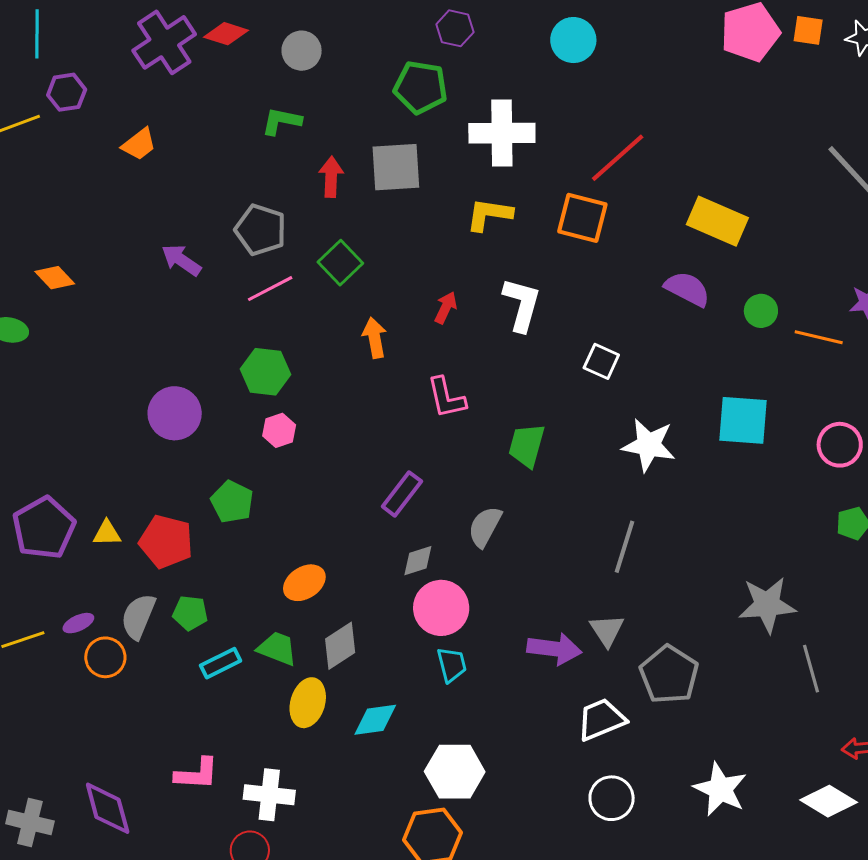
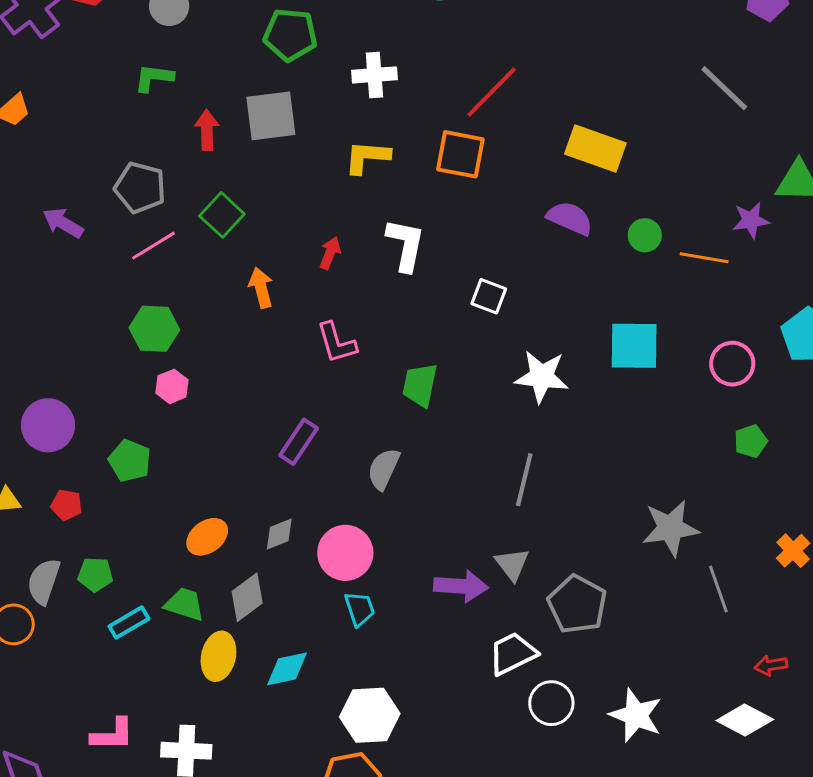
white cross: (502, 133) -> (374, 75), size x0.7
purple circle: (175, 413) -> (48, 425), moved
red pentagon: (166, 542) -> (67, 505), size x0.6
gray diamond: (418, 561) -> (279, 534), moved
white circle: (612, 798) -> (551, 703), moved

